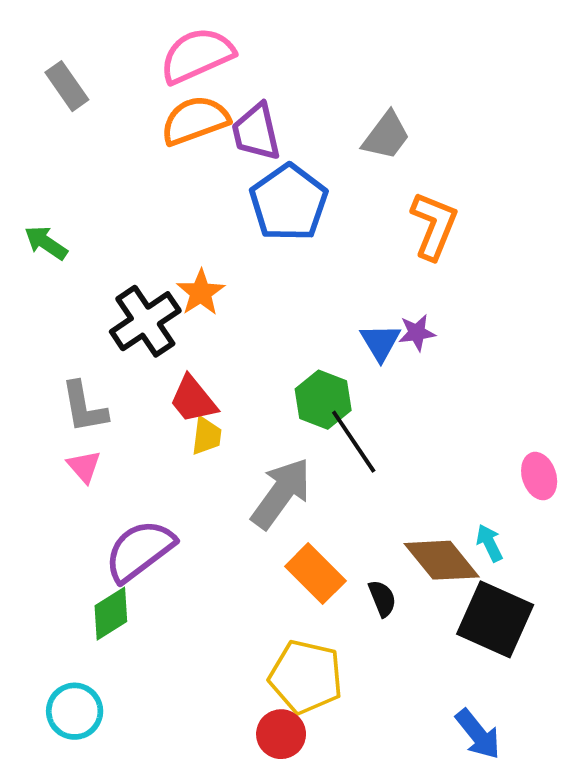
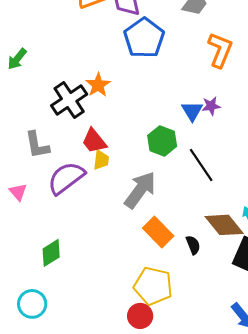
green arrow: (46, 243) -> (17, 59), turned -85
black line: (354, 442) -> (201, 165), moved
pink triangle: (84, 466) -> (18, 192), moved
purple semicircle: (140, 551) -> (66, 178), moved

